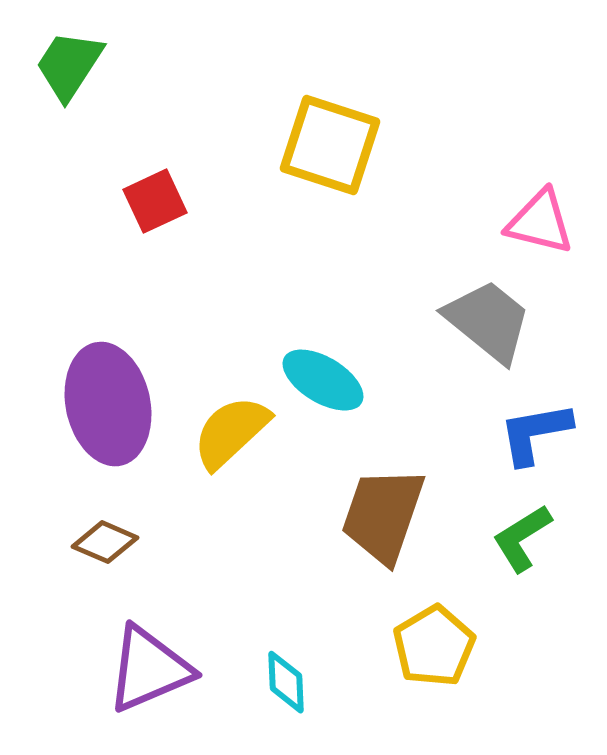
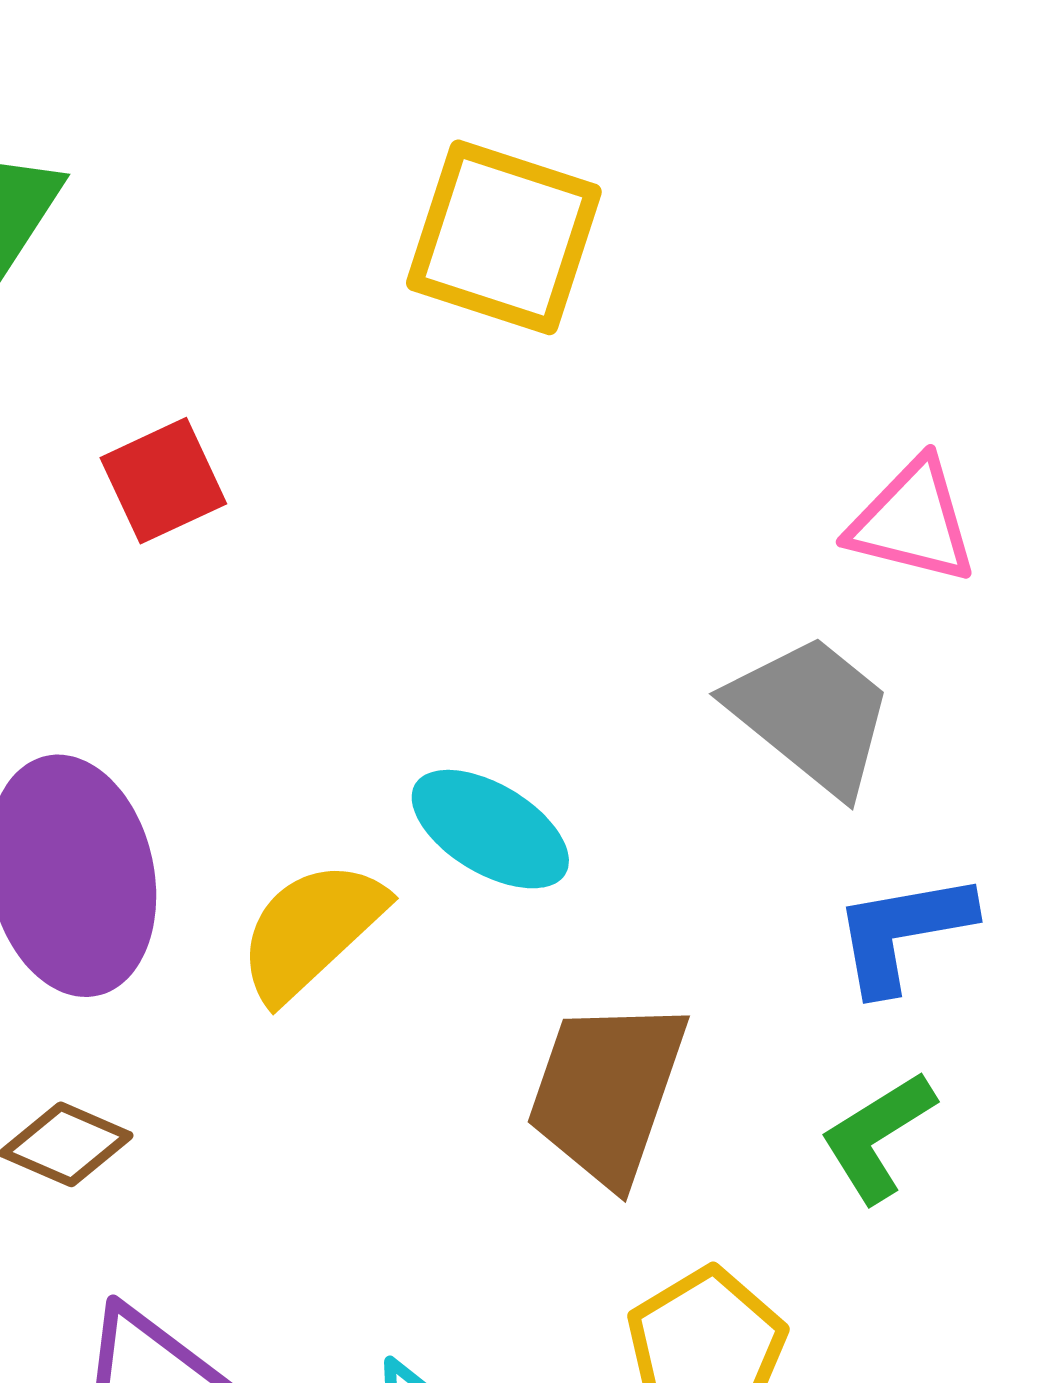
yellow square: (330, 145) -> (504, 237), moved

